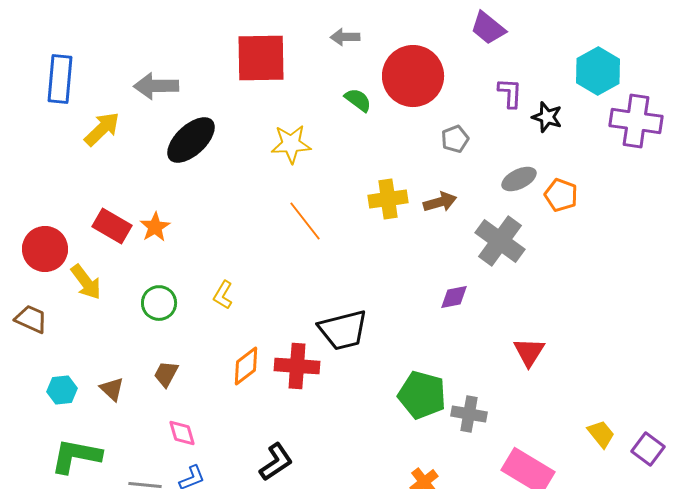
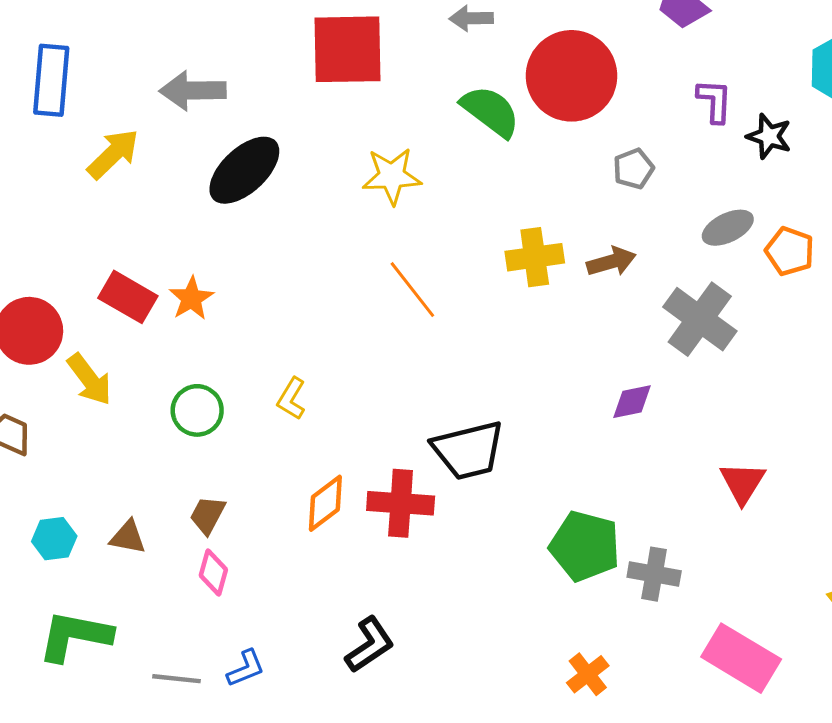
green semicircle: (358, 100) -> (490, 111), size x1.5
brown triangle: (112, 389) -> (128, 537), turned -32
pink diamond: (182, 433) -> (213, 573), moved, turned 32

